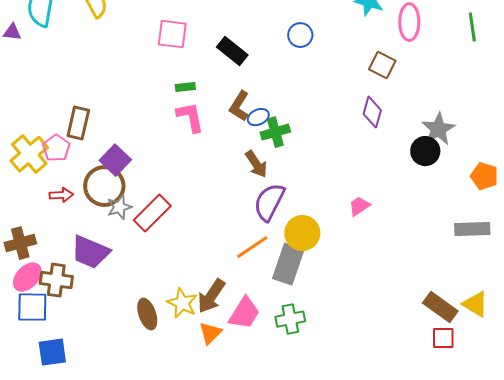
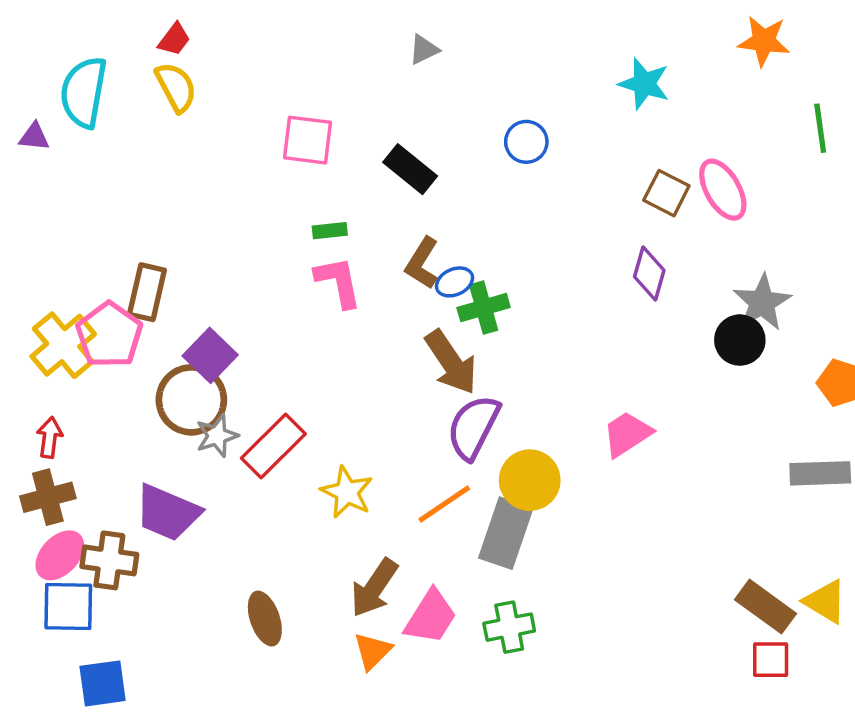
pink ellipse: (409, 22) -> (723, 190), moved, turned -30
pink pentagon: (56, 148) -> (109, 335), size x1.4
brown arrow: (256, 164) -> (451, 362), size x1.4
red arrow: (61, 195) -> (50, 437), moved, turned -80
pink trapezoid: (359, 206) -> (627, 434), size x1.4
yellow star: (182, 303) -> (347, 492), moved

